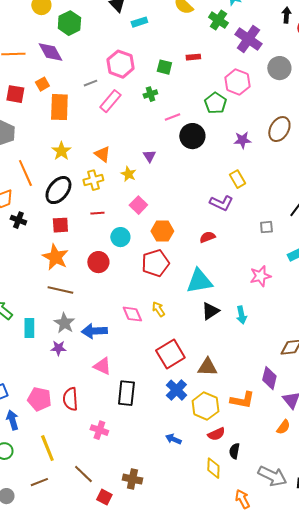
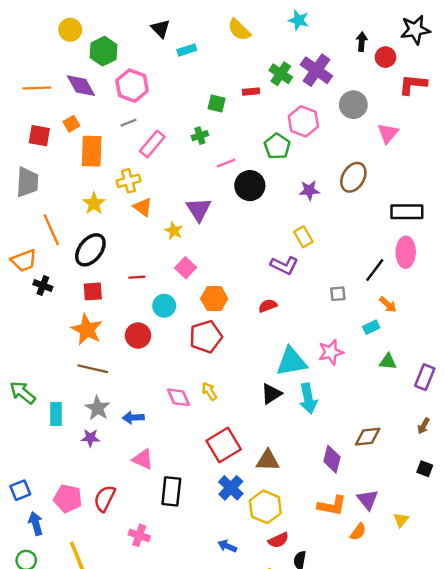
green cross: (218, 20) -> (281, 74), moved
pink hexagon: (120, 64) -> (132, 86), moved
purple triangle: (149, 156) -> (199, 209), size x1.6
yellow cross: (93, 180) -> (128, 181), moved
cyan triangle: (199, 281) -> (291, 362), moved
cyan arrow: (241, 315) -> (308, 399), size x1.4
blue arrow: (94, 331) -> (133, 418), size x0.7
purple diamond: (269, 378) -> (332, 459), moved
red semicircle: (70, 399) -> (105, 498), turned 30
orange L-shape: (242, 400) -> (332, 506), moved

